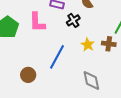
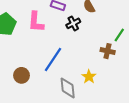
yellow star: (88, 45) -> (89, 77), moved
gray diamond: (91, 80) -> (68, 88), moved

